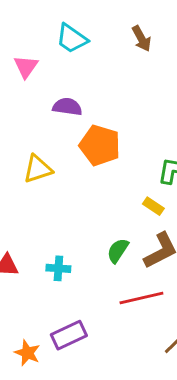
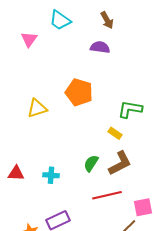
purple semicircle: (67, 107) -> (100, 47), moved

